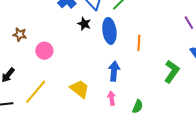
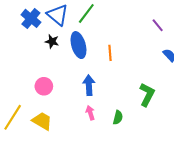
pink circle: (44, 51) -> (44, 86), moved
green L-shape: (172, 72) -> (147, 95), moved
yellow trapezoid: (80, 89) -> (42, 121), moved

